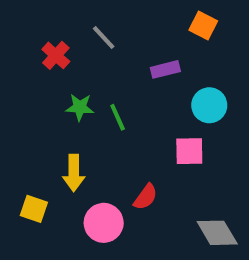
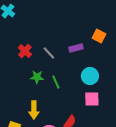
gray line: (104, 38) -> (49, 53), moved
purple rectangle: (165, 69) -> (76, 48), moved
cyan circle: (209, 105) -> (90, 76), moved

